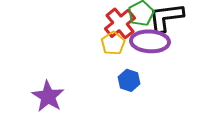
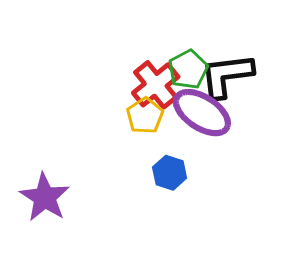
purple ellipse: (150, 41) -> (202, 113), turned 30

